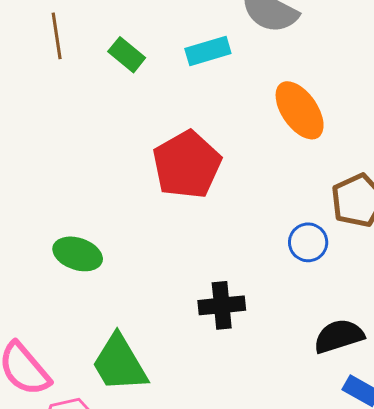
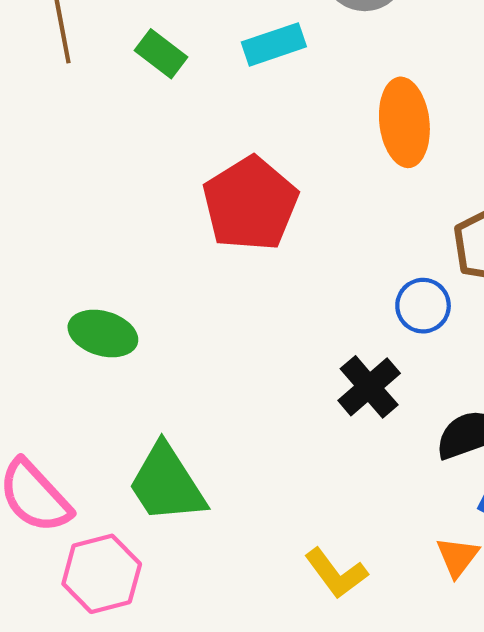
orange ellipse: (300, 110) -> (404, 122), turned 30
black cross: (222, 305) -> (369, 387), moved, turned -33

